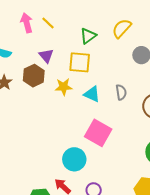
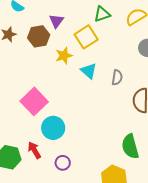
yellow square: (80, 62) -> (86, 37), turned 35
yellow star: (64, 87) -> (64, 56), turned -30
pink square: (98, 133) -> (34, 101), moved

